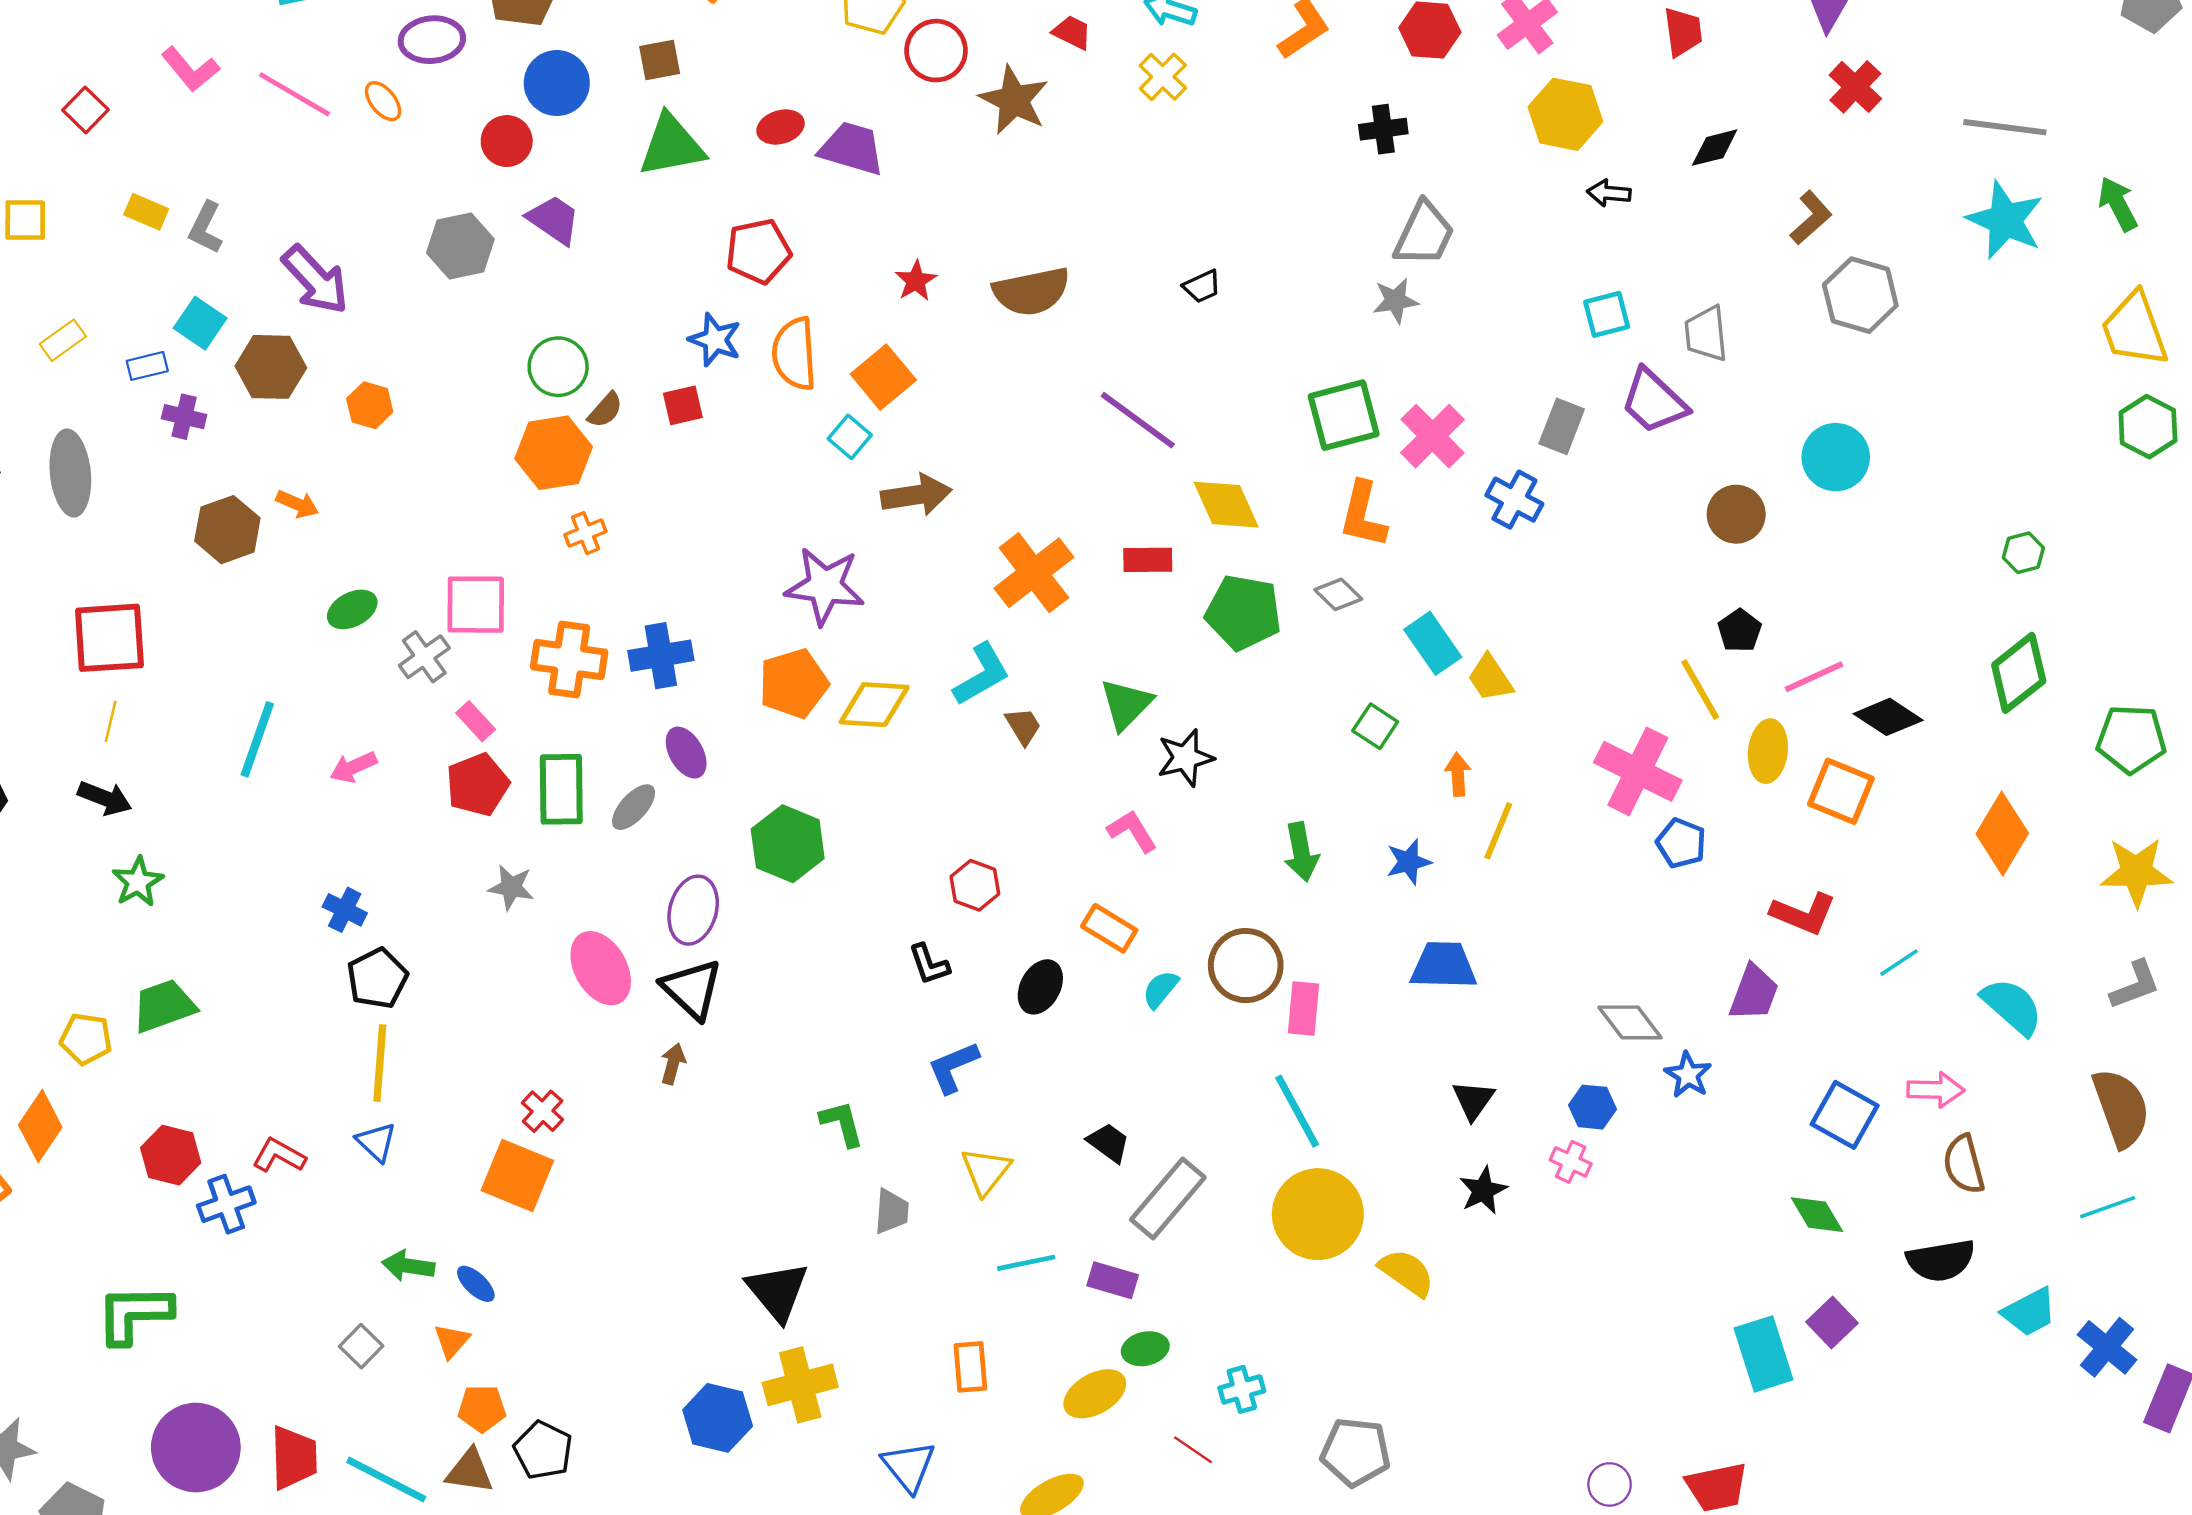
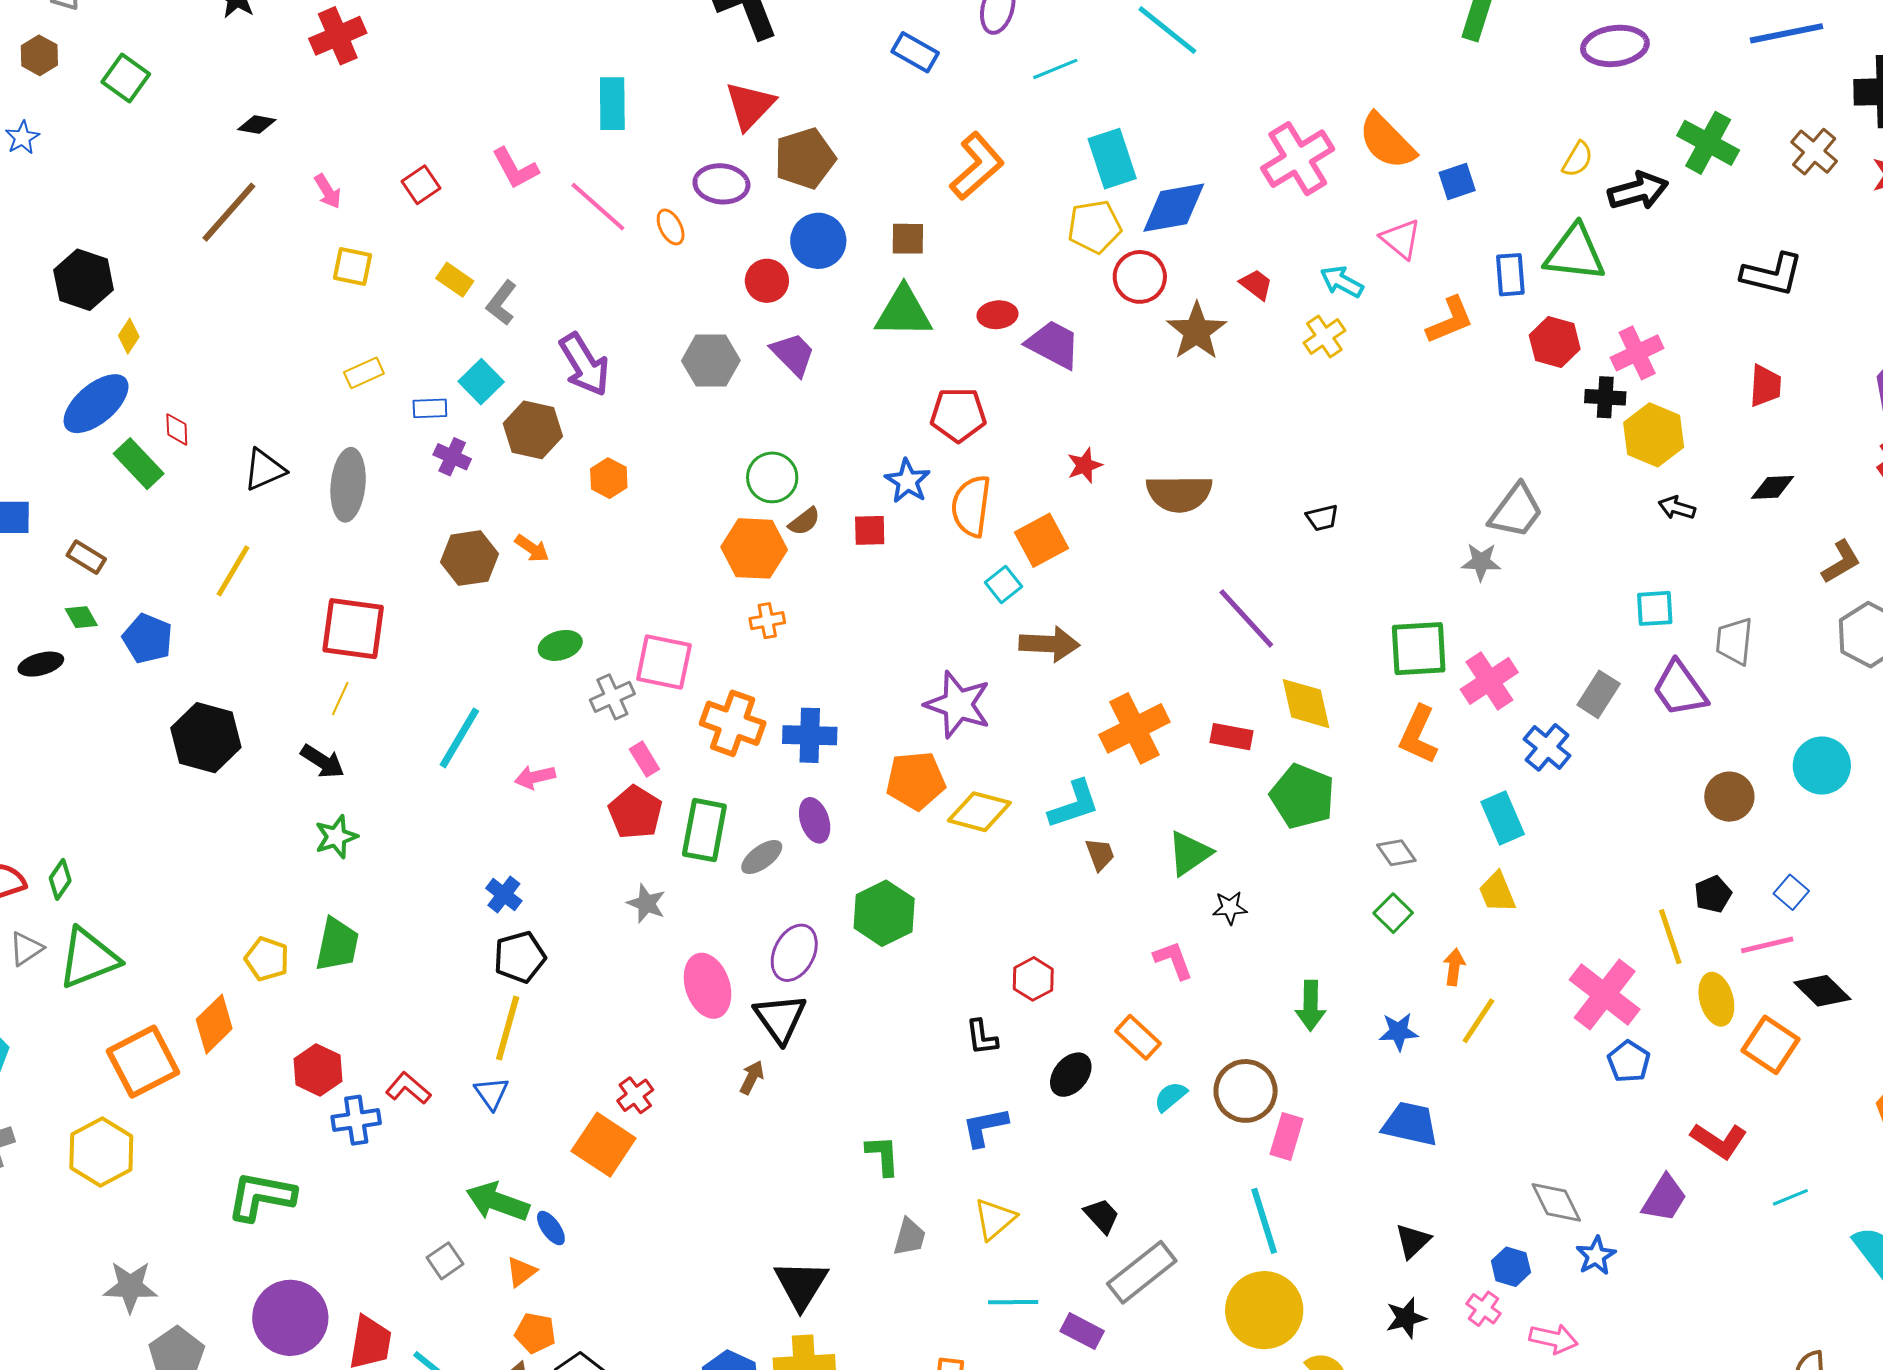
black cross: (1383, 129) -> (1605, 397), moved
gray diamond: (1338, 594) -> (1396, 853), moved
cyan rectangle: (1433, 643) -> (1503, 818), moved
yellow ellipse: (1768, 751) -> (1716, 999), turned -33
black star: (1185, 758) -> (1230, 908), size x0.7
red pentagon: (478, 785) -> (635, 812), turned -30
green trapezoid: (164, 1006) -> (337, 944), turned 110
pink arrow: (1936, 1090) -> (1553, 1339), moved
blue square: (1845, 1115) -> (1791, 892), moved, size x0.6
green arrow: (408, 1266) -> (498, 1202), size x1.4

